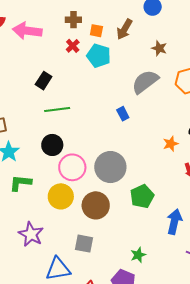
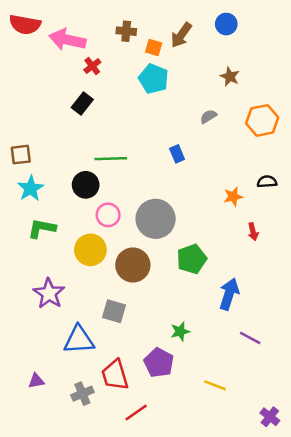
brown arrow: (124, 29) -> (181, 35), moved
red cross: (73, 46) -> (92, 66), moved
gray semicircle: (145, 82) -> (208, 116), size x0.5
green line: (57, 109) -> (111, 159), moved
pink circle: (72, 167) -> (108, 215), size x0.7

